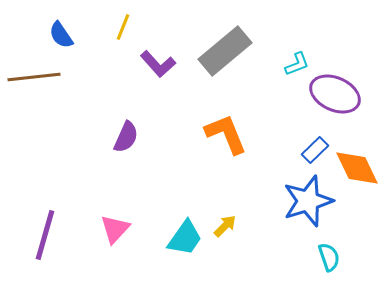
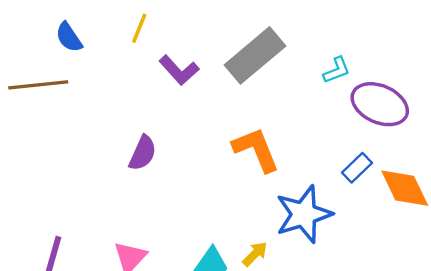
blue star: (308, 201) -> (304, 214), moved

